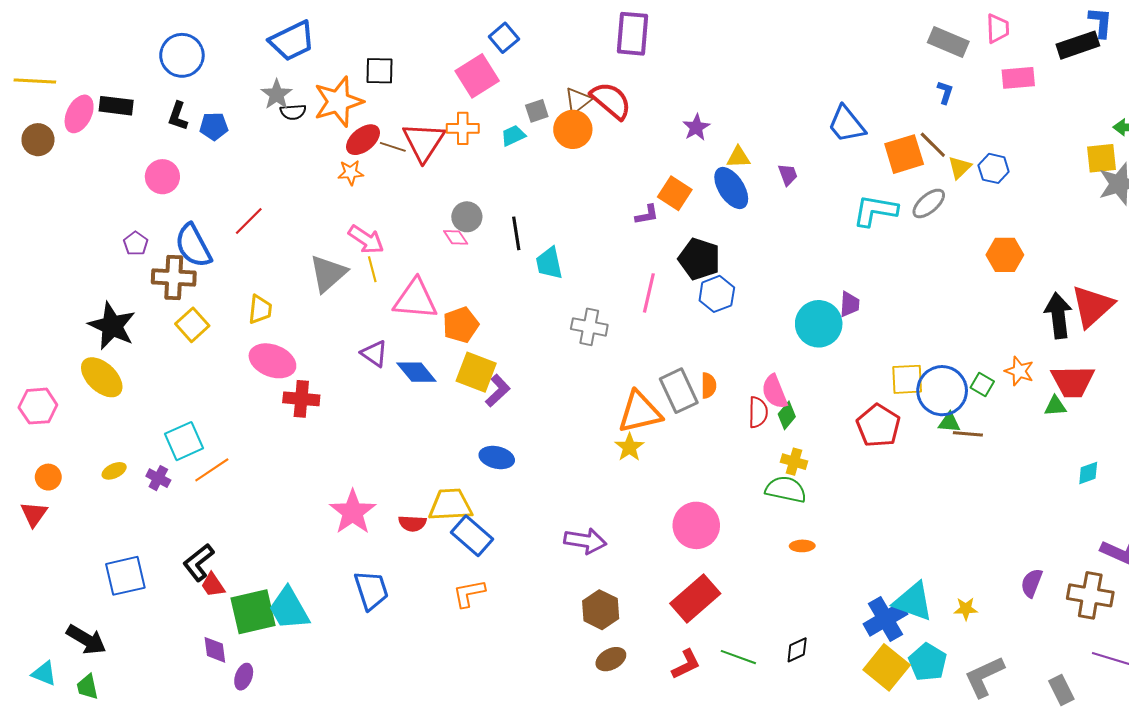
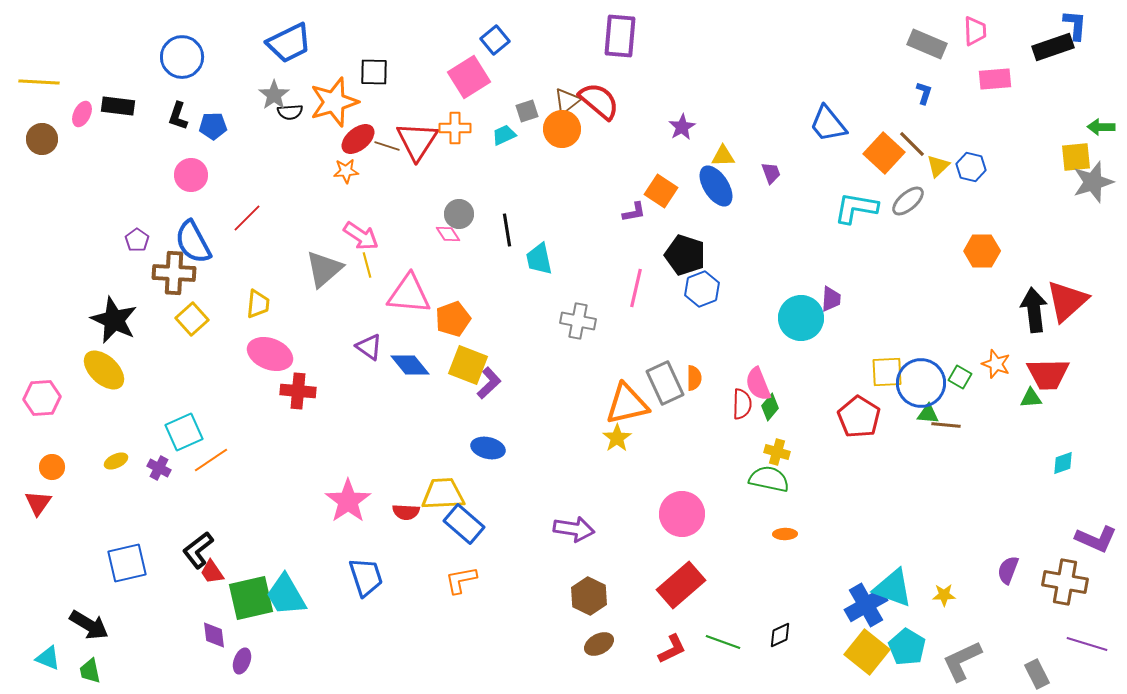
pink ellipse: (79, 114) -> (82, 114), size x0.7
orange square: (904, 154) -> (884, 153), turned -30
pink circle: (162, 177) -> (191, 175), moved

